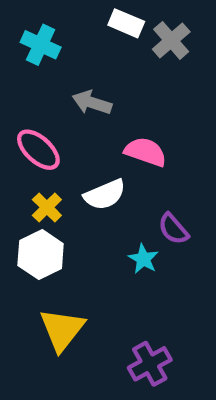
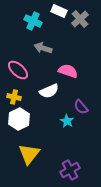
cyan cross: (41, 45) -> (33, 21), moved
yellow cross: (47, 207) -> (14, 97), moved, turned -32

